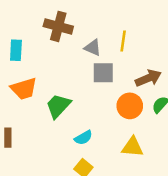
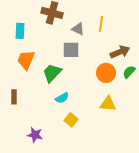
gray square: (103, 73) -> (71, 50), moved
orange trapezoid: (24, 89) -> (26, 60), turned 130
cyan semicircle: (83, 138) -> (62, 98), moved

